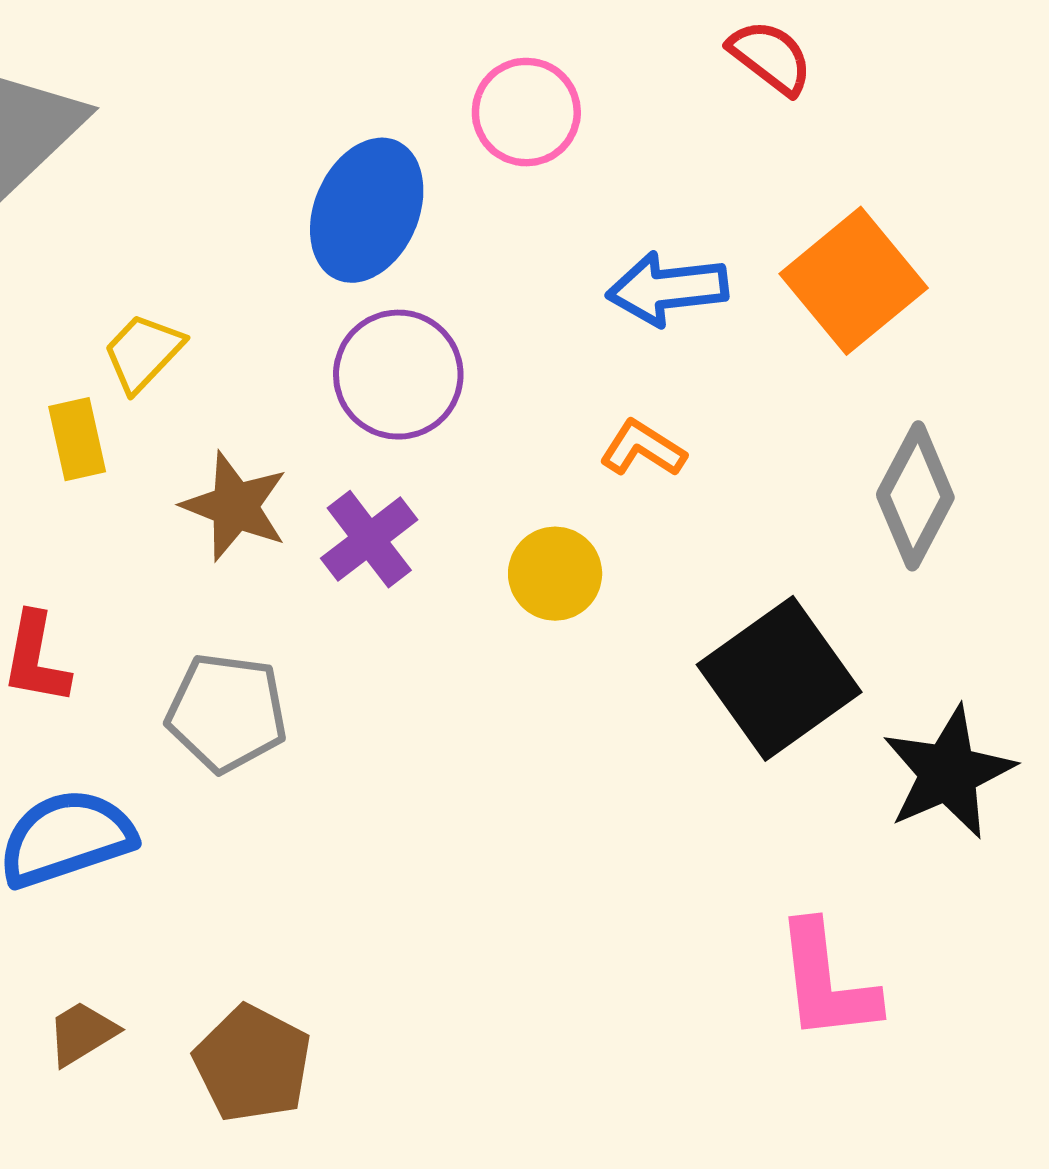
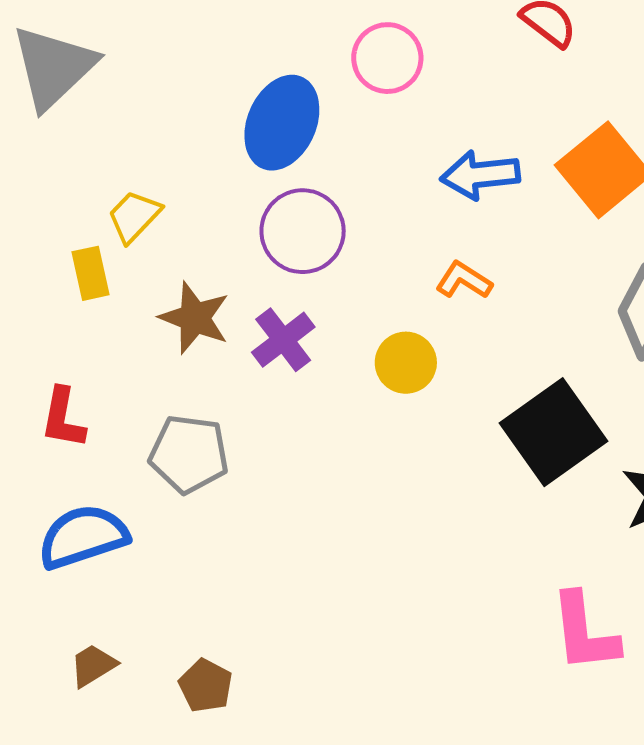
brown pentagon: (253, 1064) -> (206, 686), size x0.7

